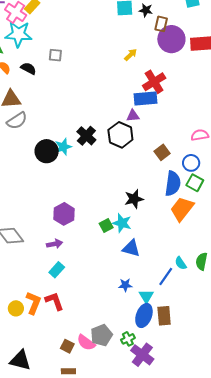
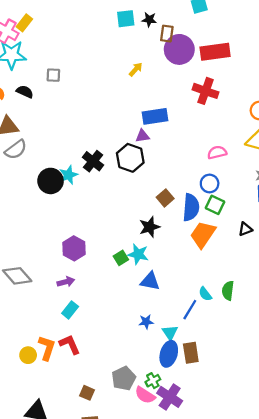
red cross: (154, 82) -> (206, 91), moved, turned -35
brown square: (162, 152) -> (165, 198), moved
pink semicircle: (86, 343) -> (145, 395), moved

